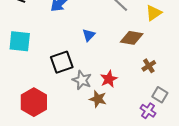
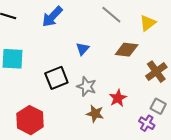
brown cross: (149, 66) -> (156, 72), moved, size x1.5
red star: (109, 79) -> (118, 98), moved
gray star: (82, 80) -> (87, 86), moved

